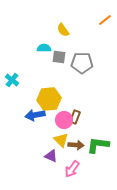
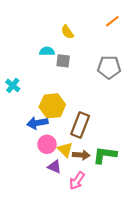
gray pentagon: (82, 63) -> (109, 67), moved
brown rectangle: (75, 117) -> (80, 125), size x1.6
pink circle: (64, 120) -> (47, 144), moved

